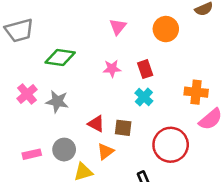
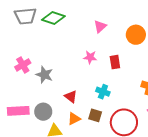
green diamond: (60, 57) -> (53, 18), moved
cyan cross: (144, 97) -> (103, 92), moved, turned -32
brown square: (123, 128) -> (95, 115), moved
pink rectangle: (32, 154) -> (18, 111), size x1.5

